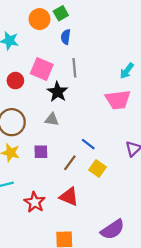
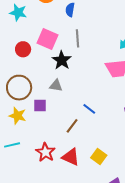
purple square: (41, 152) -> (40, 105), moved
yellow square: (98, 169) -> (99, 156), moved
red star: (35, 202) -> (45, 152), moved

